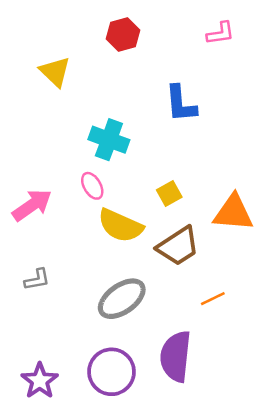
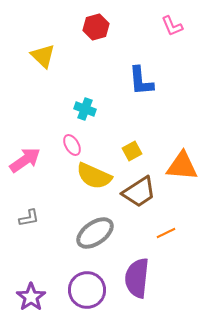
pink L-shape: (220, 33) -> (172, 26), turned 75
cyan cross: (109, 140) -> (85, 109), size x0.7

